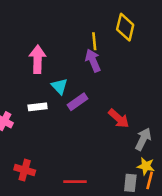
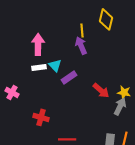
white rectangle: (38, 107) -> (39, 67), moved
yellow star: (146, 166) -> (124, 92), moved
red cross: (25, 170) -> (41, 117), moved

